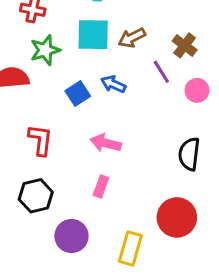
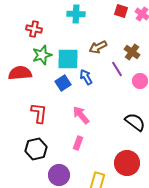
cyan square: (93, 35) -> (68, 59), moved
blue arrow: (113, 84) -> (86, 77), turned 35
pink arrow: (106, 143) -> (81, 115), turned 36
black semicircle: (189, 154) -> (135, 122), turned 120

